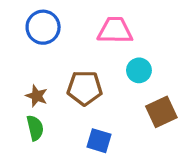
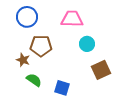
brown pentagon: (85, 88) -> (41, 46), moved
green semicircle: (35, 128) -> (34, 80), moved, turned -42

